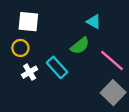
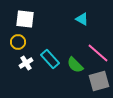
green semicircle: (80, 46) -> (75, 65), moved, turned 84
gray square: (113, 93) -> (99, 81), turned 30

